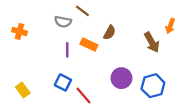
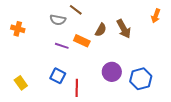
orange arrow: (170, 26) -> (156, 16), moved
brown arrow: (152, 42) -> (124, 29), moved
purple line: (67, 50) -> (62, 46), turned -72
red line: (84, 95) -> (77, 88), turned 42

